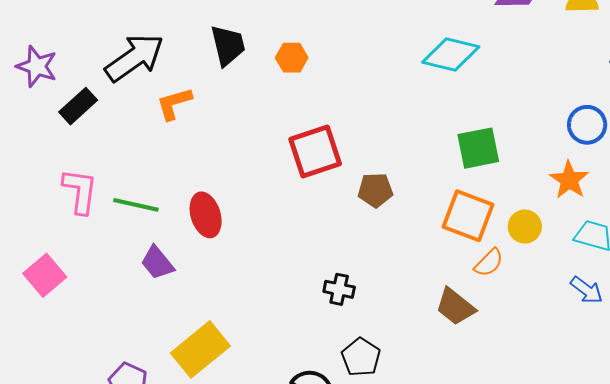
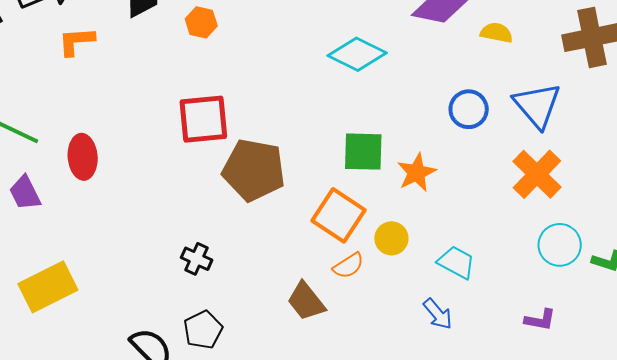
blue circle: (587, 125) -> (469, 109), moved
orange star: (569, 180) -> (417, 173), moved
brown pentagon: (375, 190) -> (254, 170), size x1.8

